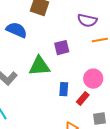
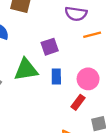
blue rectangle: (64, 89) -> (56, 76), moved

